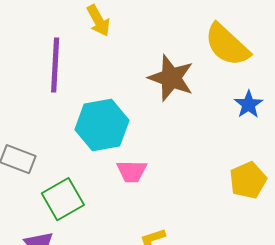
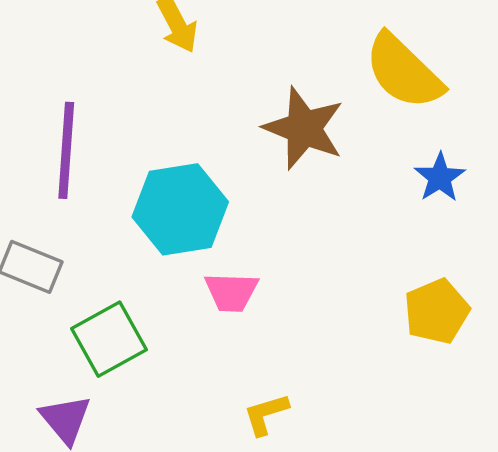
purple line: (55, 65) -> (66, 150), moved

